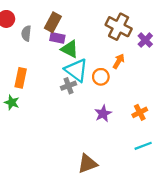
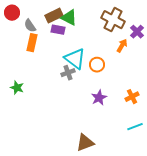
brown rectangle: (53, 22) -> (54, 16), turned 36
gray semicircle: (26, 33) -> (30, 26), turned -40
green triangle: (70, 49) -> (69, 18), moved
orange arrow: (119, 61) -> (122, 46), moved
orange rectangle: (21, 78) -> (32, 43), moved

